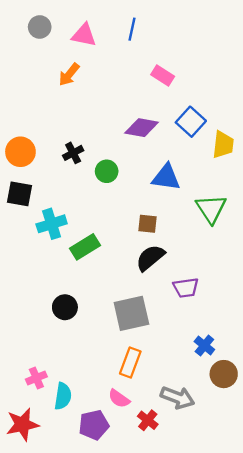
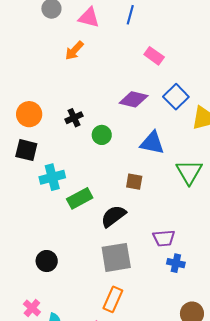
black semicircle: (150, 258) -> (113, 216), moved
black circle: (65, 307) -> (47, 261), moved
blue cross: (204, 346) -> (176, 263), moved, turned -30
pink cross: (36, 378) -> (32, 308), turned -30

